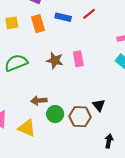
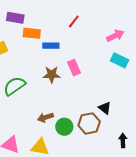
blue rectangle: (63, 17) -> (51, 46), moved
orange rectangle: (38, 24) -> (32, 33), moved, turned -54

